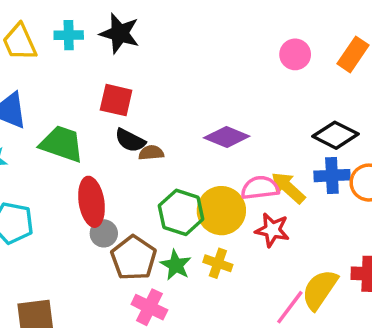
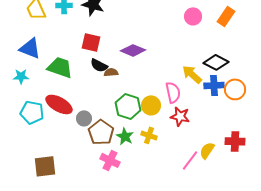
purple diamond: (227, 137) -> (133, 50), moved
pink semicircle: (260, 188) -> (173, 92), turned 85
yellow arrow: (288, 188) -> (192, 74), moved
red ellipse: (92, 202) -> (59, 104), moved, turned -52
yellow circle: (221, 211) -> (151, 105), size x0.7
yellow semicircle: (320, 290) -> (207, 150), size x0.7

